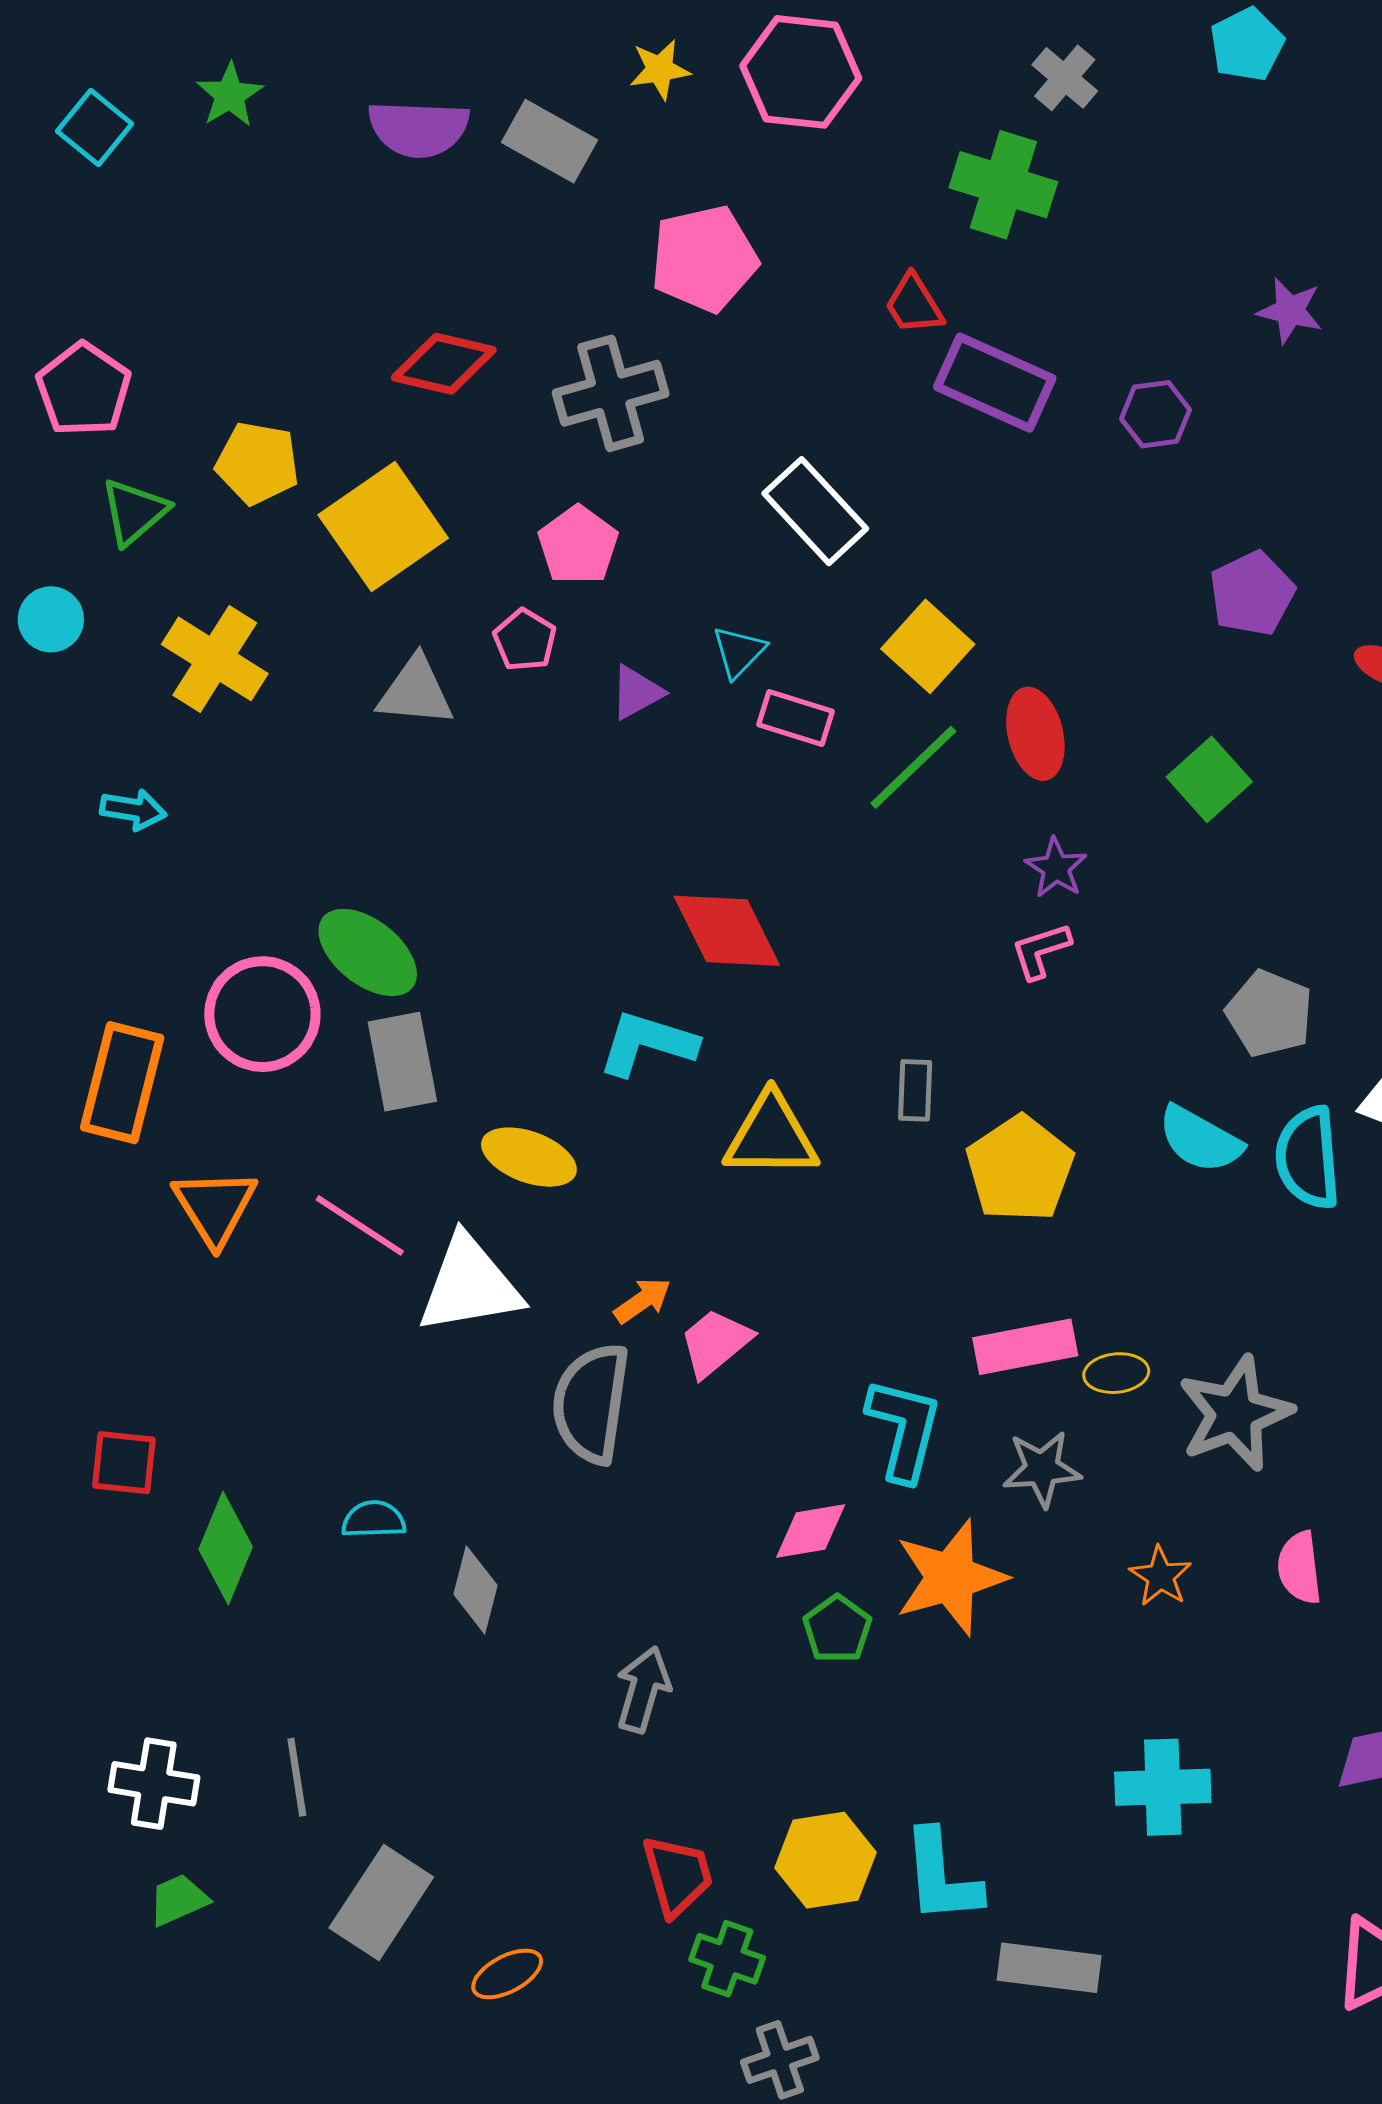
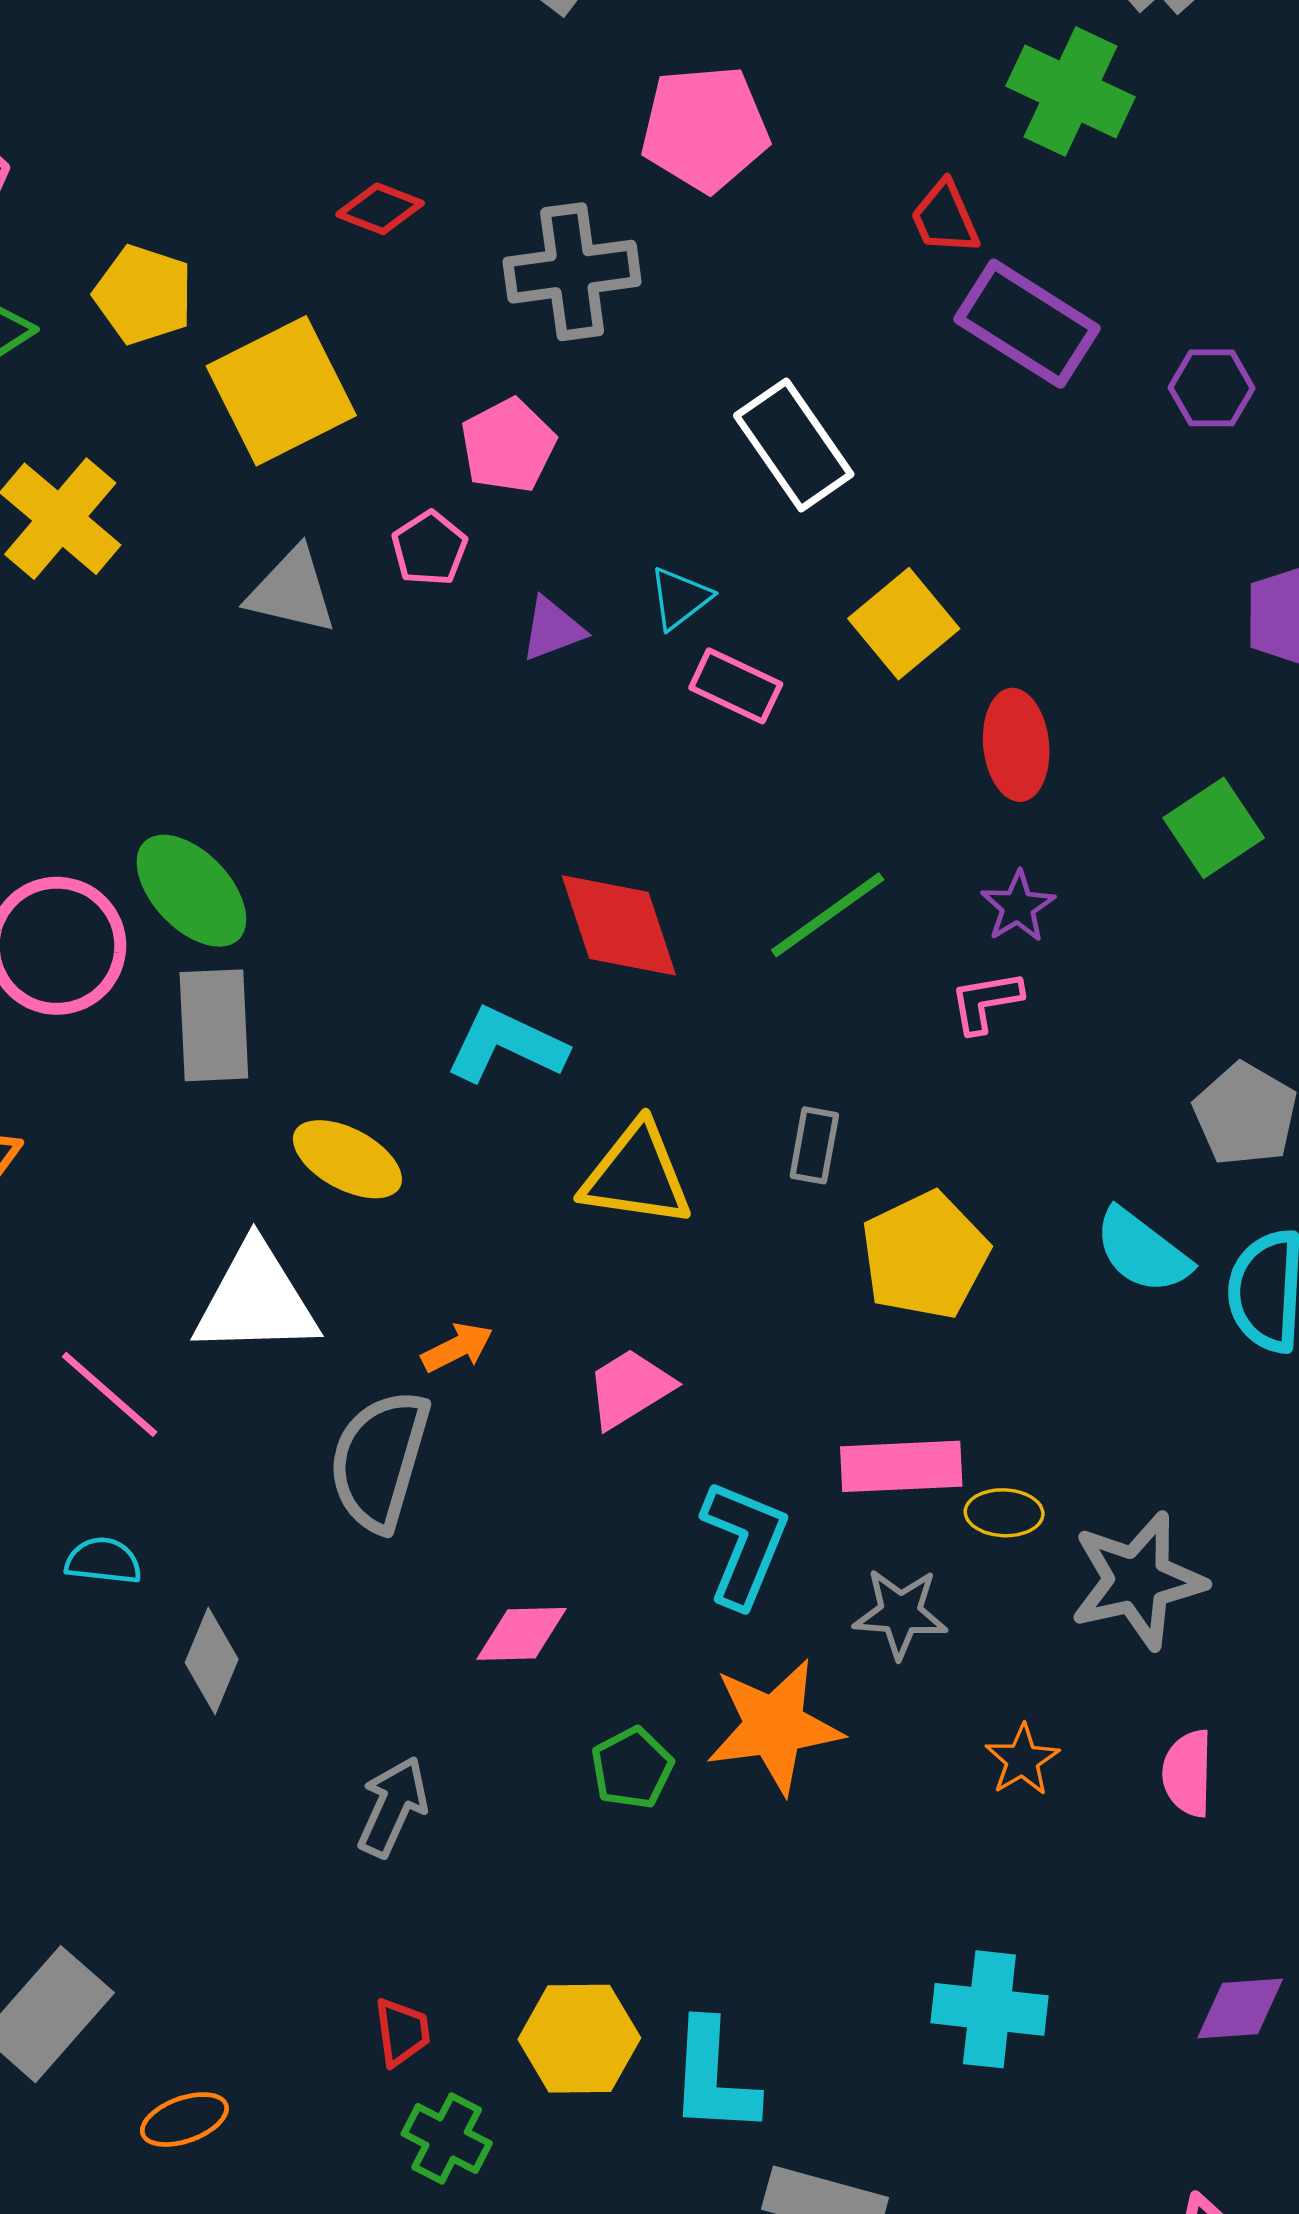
red diamond: (444, 364) -> (380, 209), size x0.7
green line: (913, 767) -> (828, 915), moved
pink line: (360, 1225) -> (110, 1394), moved
pink trapezoid: (715, 1343) -> (630, 1388), moved
pink diamond: (811, 1531) -> (521, 1634), moved
red trapezoid: (677, 1876) -> (402, 2032), size x0.7

